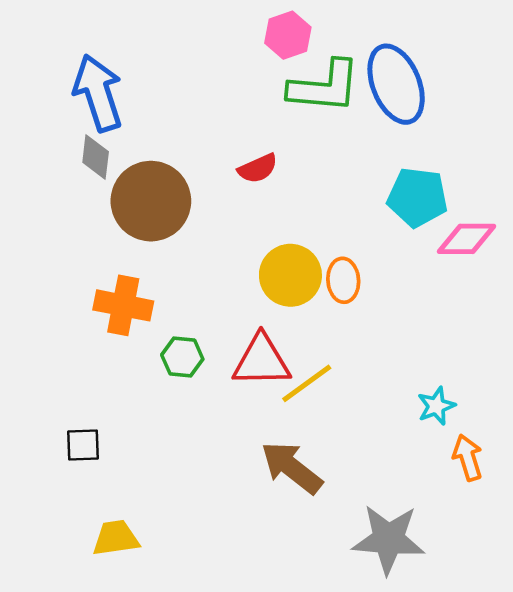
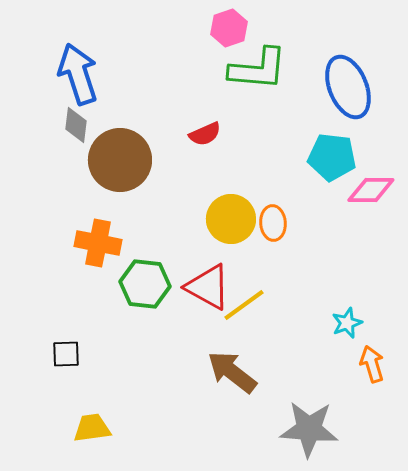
blue ellipse: (396, 84) -> (348, 87), moved
green hexagon: (182, 357) -> (145, 284), size x1.5
red triangle: (262, 361) -> (208, 287), turned 30

